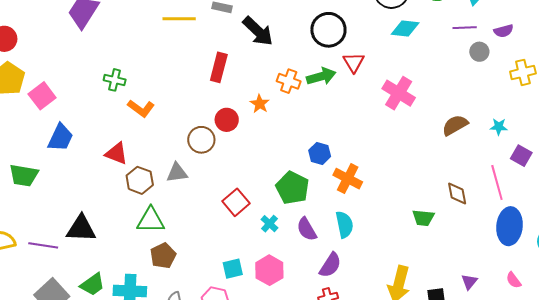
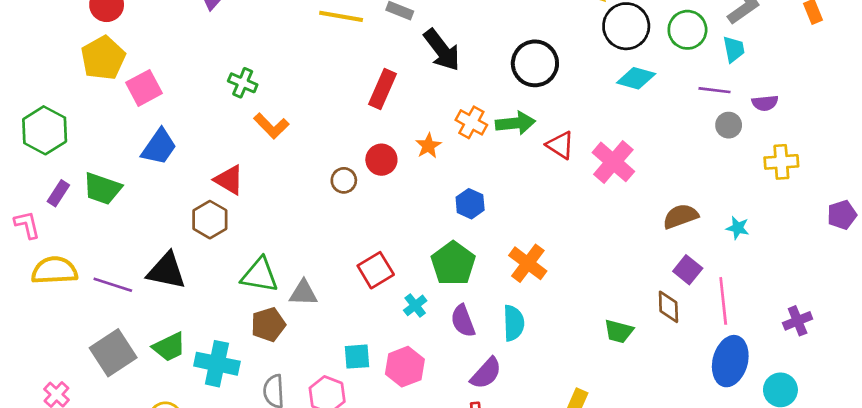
red triangle: (354, 62) -> (560, 145), moved, turned -35
brown circle: (201, 140) -> (344, 180), size x0.7
blue hexagon: (320, 153) -> (470, 204), moved
purple square: (521, 156) -> (688, 270), moved
gray triangle: (177, 173) -> (303, 293), moved
brown hexagon: (140, 180) -> (210, 220), moved

